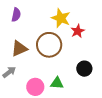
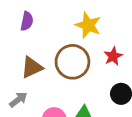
red star: (78, 31) -> (113, 56), moved

